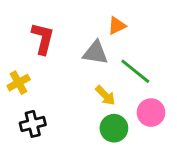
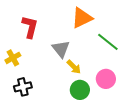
orange triangle: (117, 26) -> (82, 18), size x1.6
gray triangle: (95, 53) -> (61, 49), moved, turned 42
green line: (135, 71) -> (108, 42), moved

